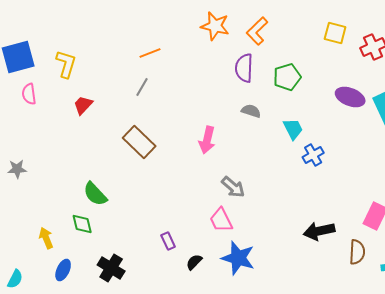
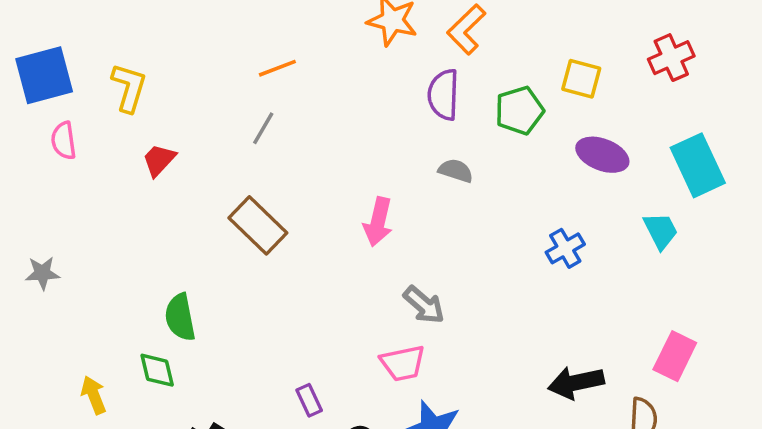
yellow square: (335, 33) -> (581, 79), moved
purple ellipse: (350, 97) -> (602, 155), moved
cyan trapezoid: (293, 129) -> (661, 231), moved
green semicircle: (95, 194) -> (180, 317), turned 32
pink trapezoid: (221, 220) -> (403, 363), turned -76

